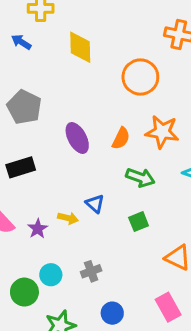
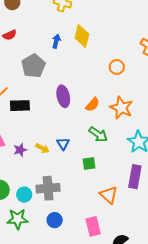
blue arrow: (21, 42) -> (56, 41), moved, turned 56
orange circle: (140, 77) -> (117, 67), size x0.6
gray cross: (91, 271) -> (48, 188), size x1.6
cyan circle: (51, 275) -> (24, 195), moved

